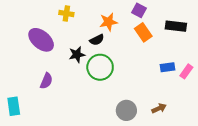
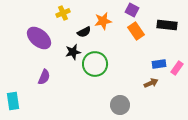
yellow cross: (66, 13) -> (63, 13), turned -32
black semicircle: (97, 40) -> (84, 32), moved
brown arrow: (159, 108) -> (151, 83), moved

